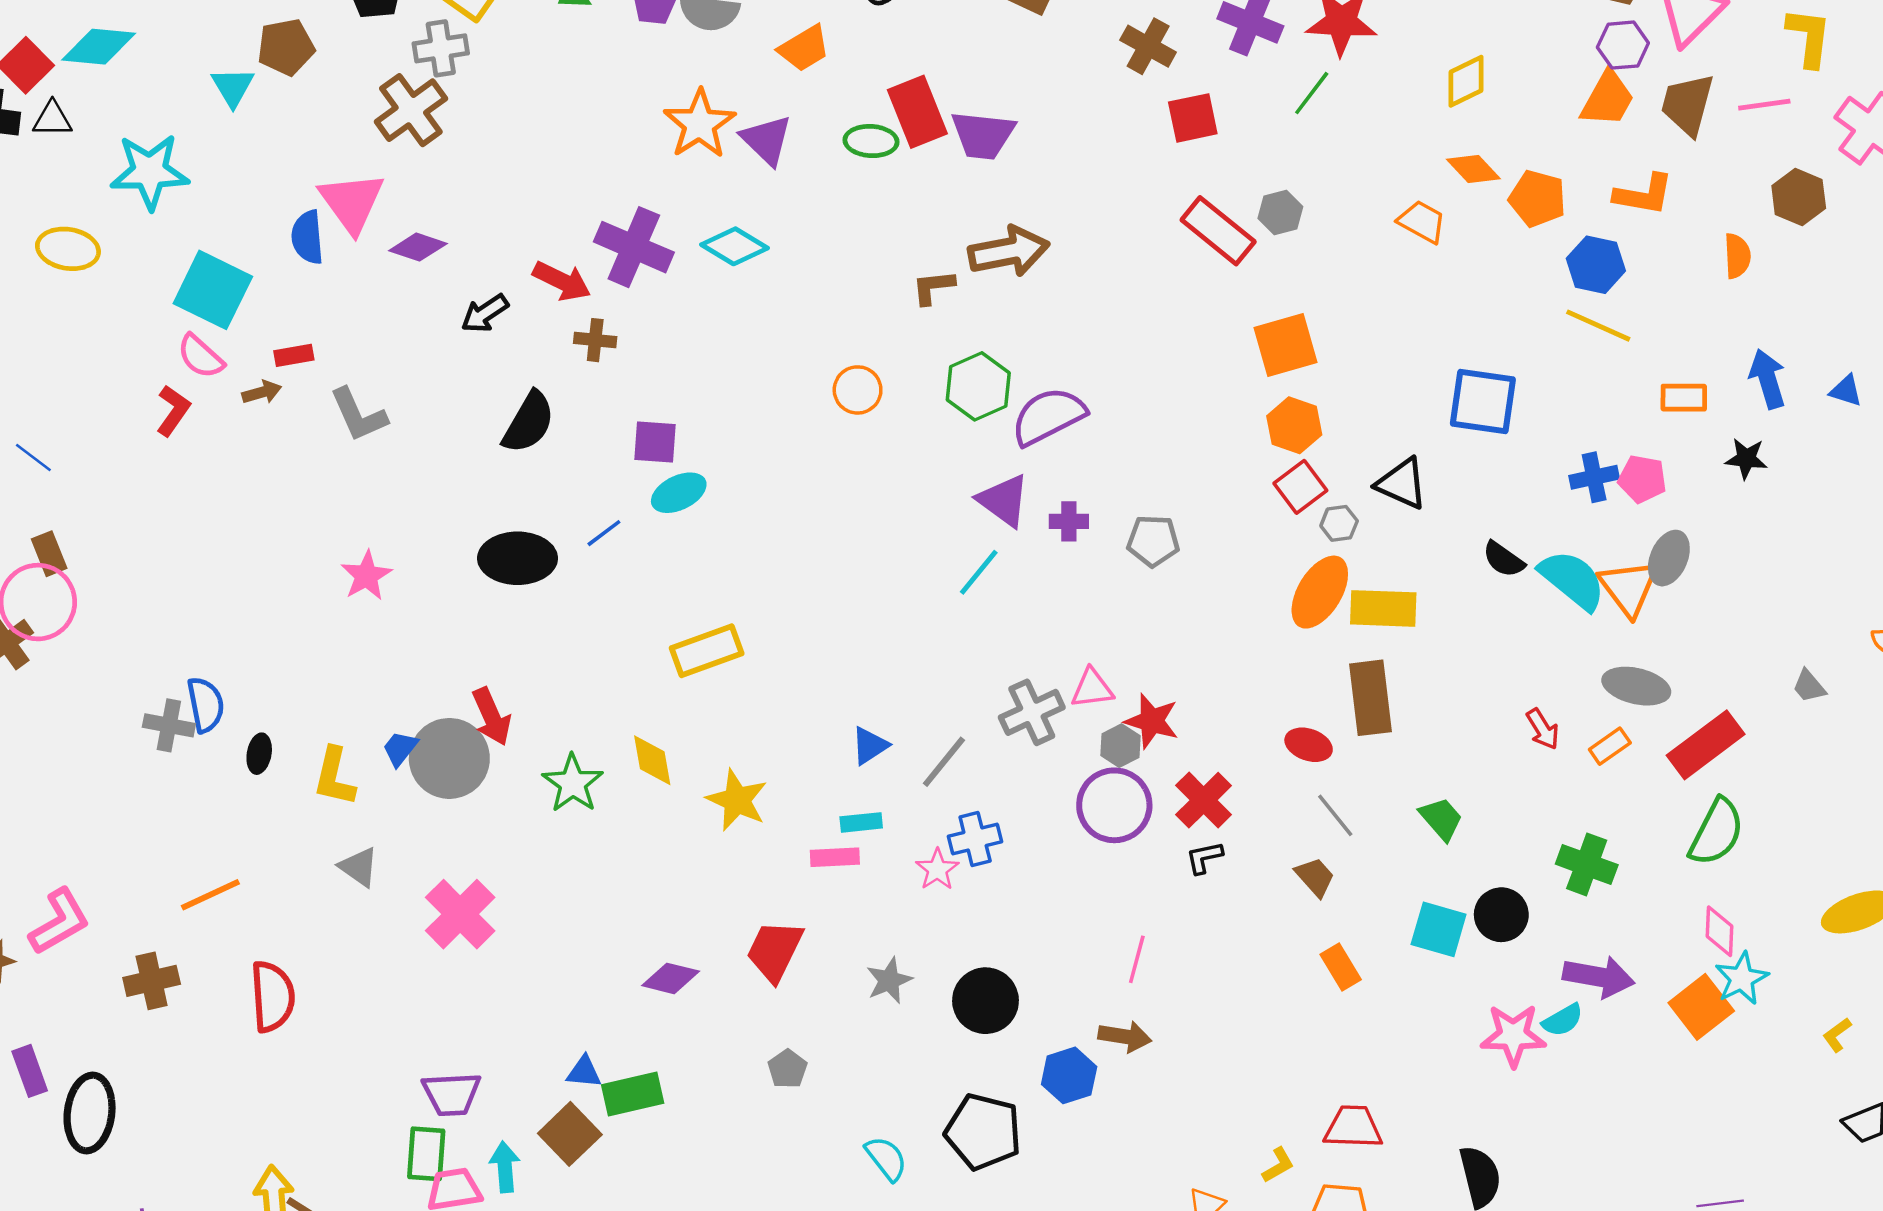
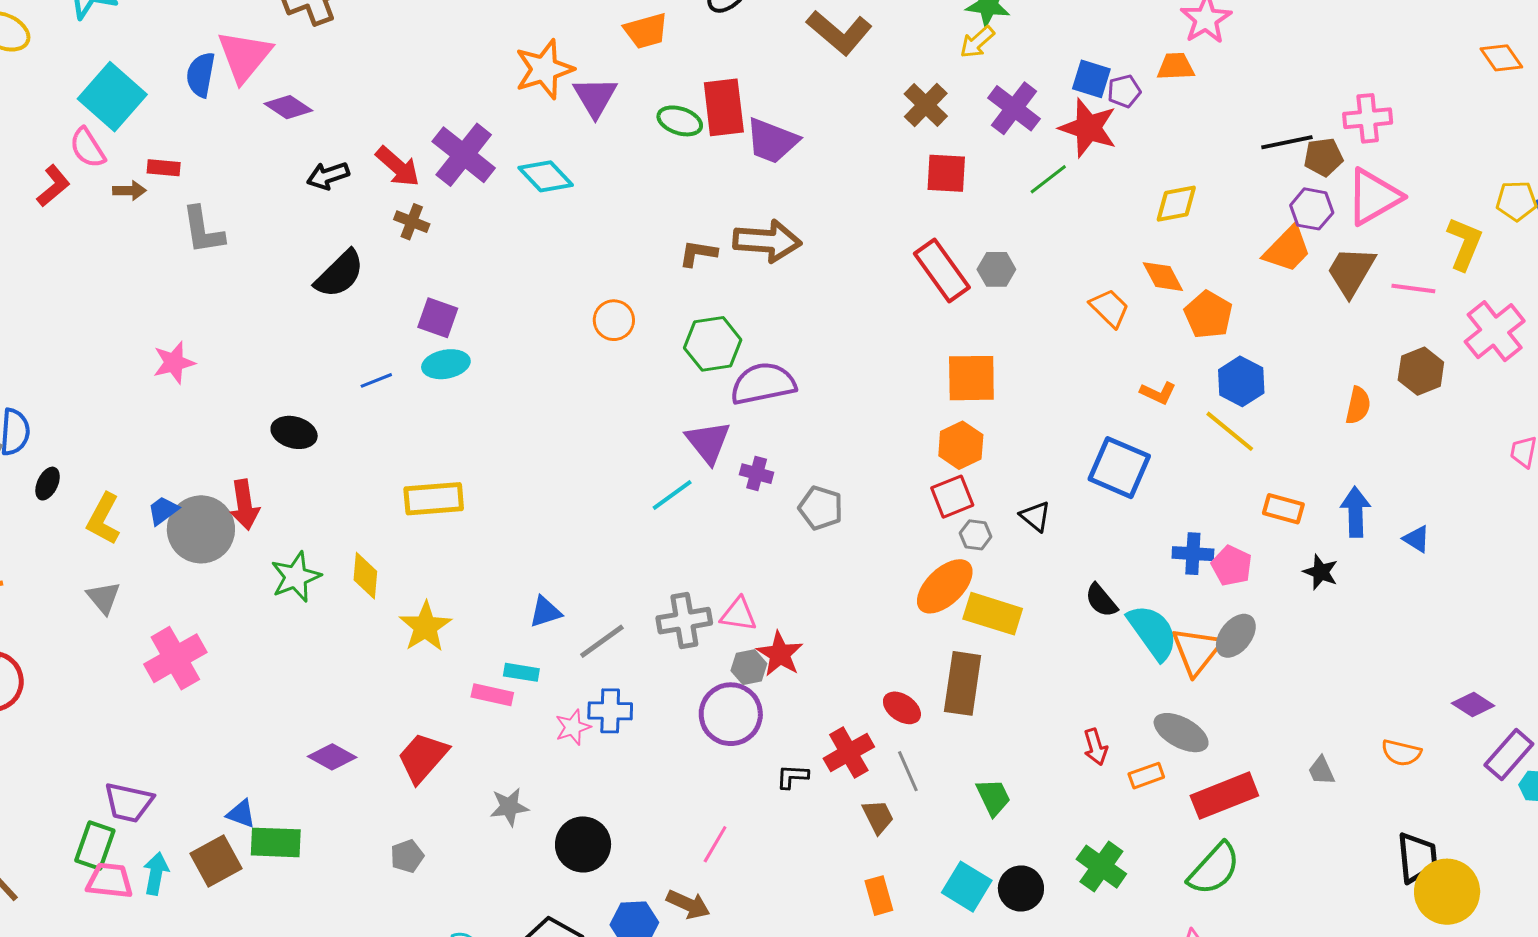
orange L-shape: (1644, 195) -> (1158, 393), moved, size x0.7
black triangle: (1402, 484) -> (1035, 516), size x0.7
black ellipse: (518, 558) -> (294, 432), moved, size x0.7
red cross: (1204, 800) -> (849, 753), moved

